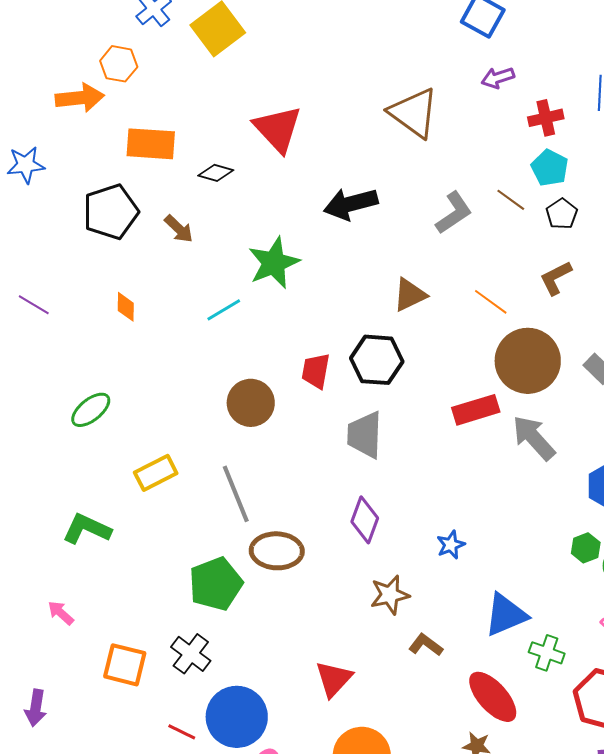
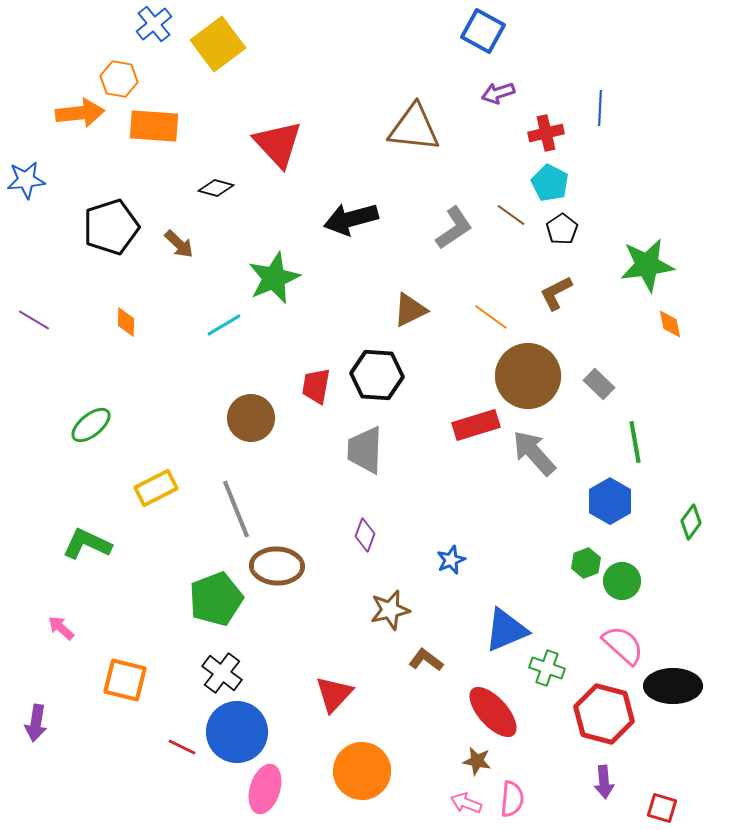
brown triangle: (414, 113) -> (414, 128), turned -30
orange rectangle: (151, 144) -> (154, 126), moved
purple diamond: (365, 520) -> (365, 535), size x0.7
black cross: (191, 654) -> (222, 673), moved

